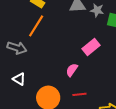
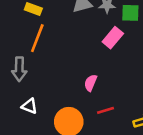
pink rectangle: (91, 47) -> (113, 38), moved
gray arrow: (17, 48) -> (19, 69), turned 84

